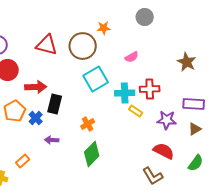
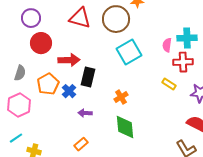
pink semicircle: (132, 57) -> (167, 45), moved, turned 128
cyan cross: (125, 93) -> (187, 38), moved
green diamond: (92, 154) -> (125, 127), turned -50
orange rectangle: (23, 161) -> (81, 144), moved

